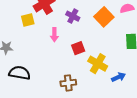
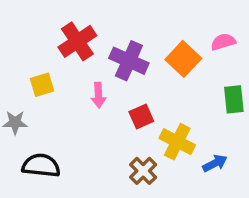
purple cross: (73, 16) -> (129, 61), size x1.5
yellow square: (28, 20) -> (42, 85), moved
brown cross: (68, 83) -> (143, 171), moved, turned -35

